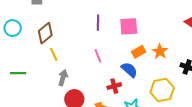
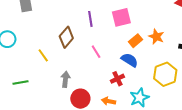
brown diamond: (45, 33) -> (66, 37), moved
yellow line: (54, 54) -> (43, 55), moved

